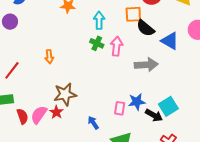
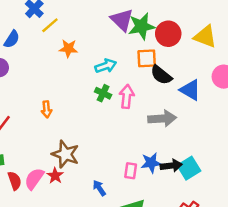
cyan arrow: (99, 20) -> (106, 66), turned 72
brown star: (65, 94) -> (65, 154), turned 30
black arrow: (154, 115) -> (171, 166), moved, turned -36

